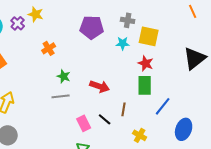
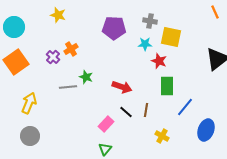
purple cross: (18, 23) -> (53, 57), moved
red star: (146, 63) -> (159, 61), moved
gray line: (61, 96) -> (68, 87), moved
black line: (105, 119) -> (126, 112), moved
pink rectangle: (84, 123) -> (106, 124), turned 70

